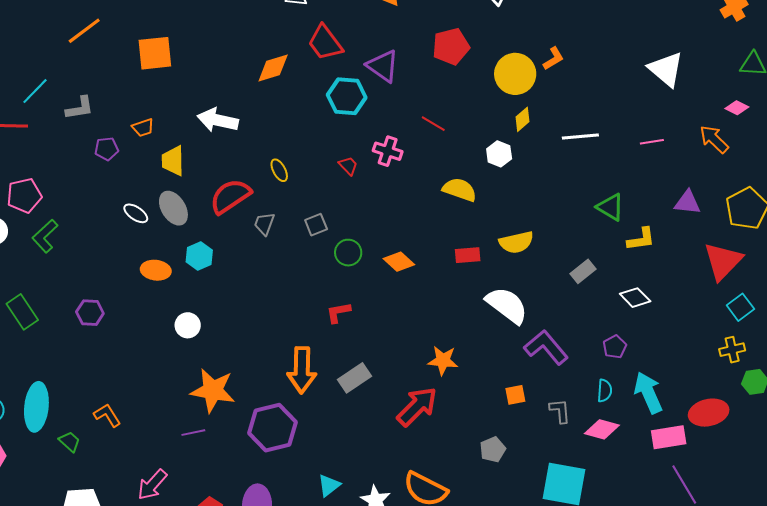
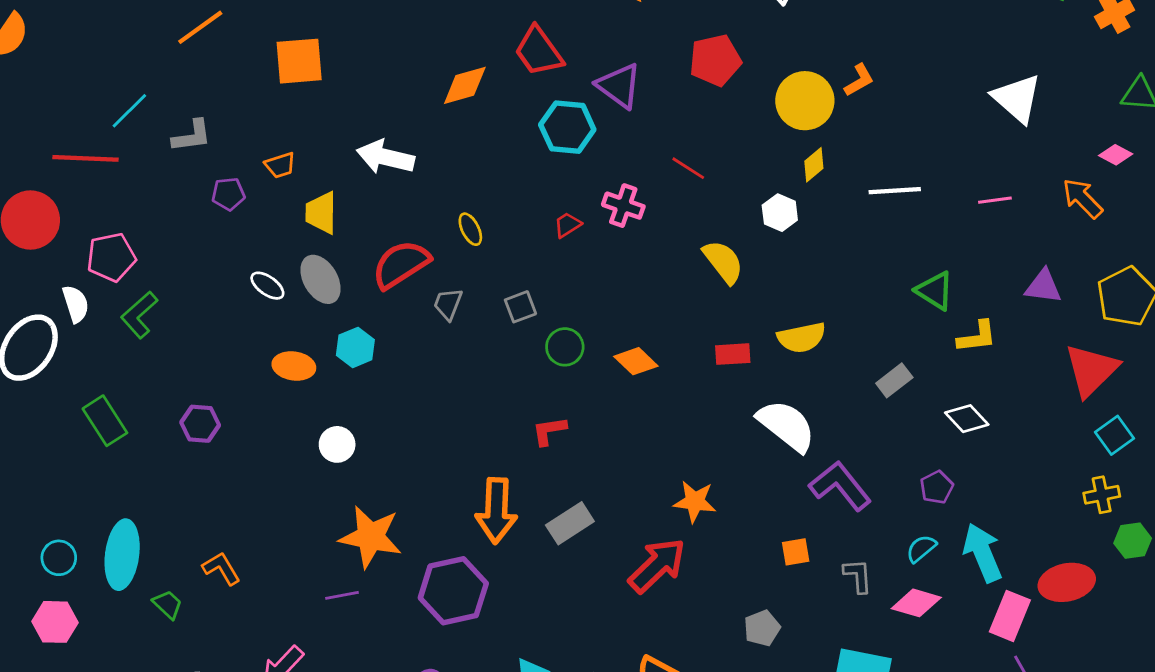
red trapezoid: (348, 166) -> (567, 225), turned -80
yellow semicircle: (460, 190) -> (723, 262), turned 32
cyan semicircle: (605, 391) -> (921, 549), turned -135
pink rectangle: (669, 437) -> (1010, 616), turned -60

